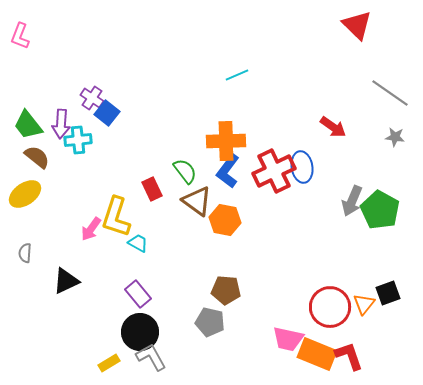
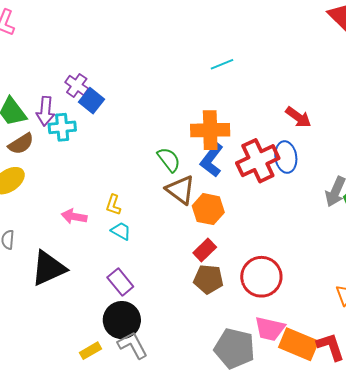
red arrow: (333, 127) -> (298, 117), moved
brown semicircle: (37, 157) -> (21, 144), turned 108
red rectangle: (152, 189) -> (205, 250), moved, turned 70
yellow L-shape: (116, 217) -> (113, 205), moved, size x0.5
pink arrow: (91, 229) -> (74, 216), turned 65
black triangle: (66, 281) -> (48, 268), size x1.4
red circle: (330, 307) -> (261, 277), moved
gray pentagon: (210, 322) -> (235, 348), moved, size x1.4

